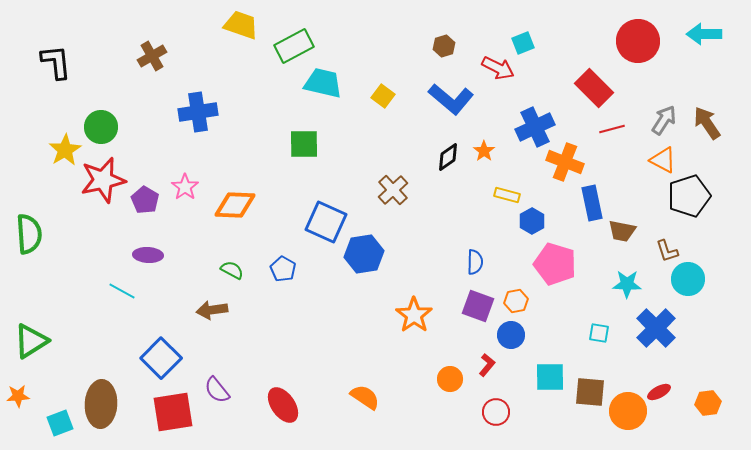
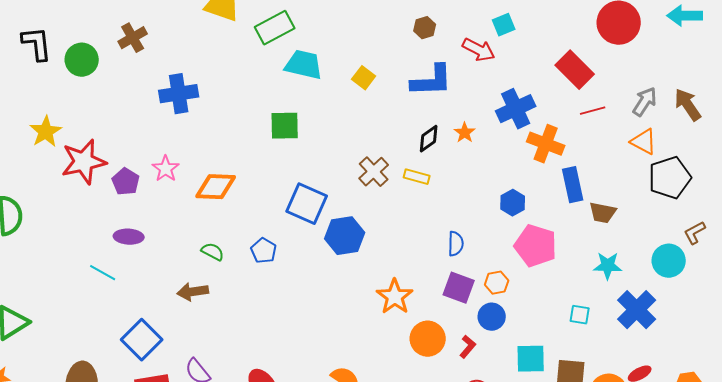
blue L-shape: (451, 99) -> (432, 81), turned -42
green circle: (101, 127) -> (82, 60), moved
yellow rectangle: (507, 195) -> (417, 177), moved
brown L-shape: (667, 251) -> (695, 233), moved, turned 80
orange circle: (450, 379) -> (428, 339), moved, size x1.4

